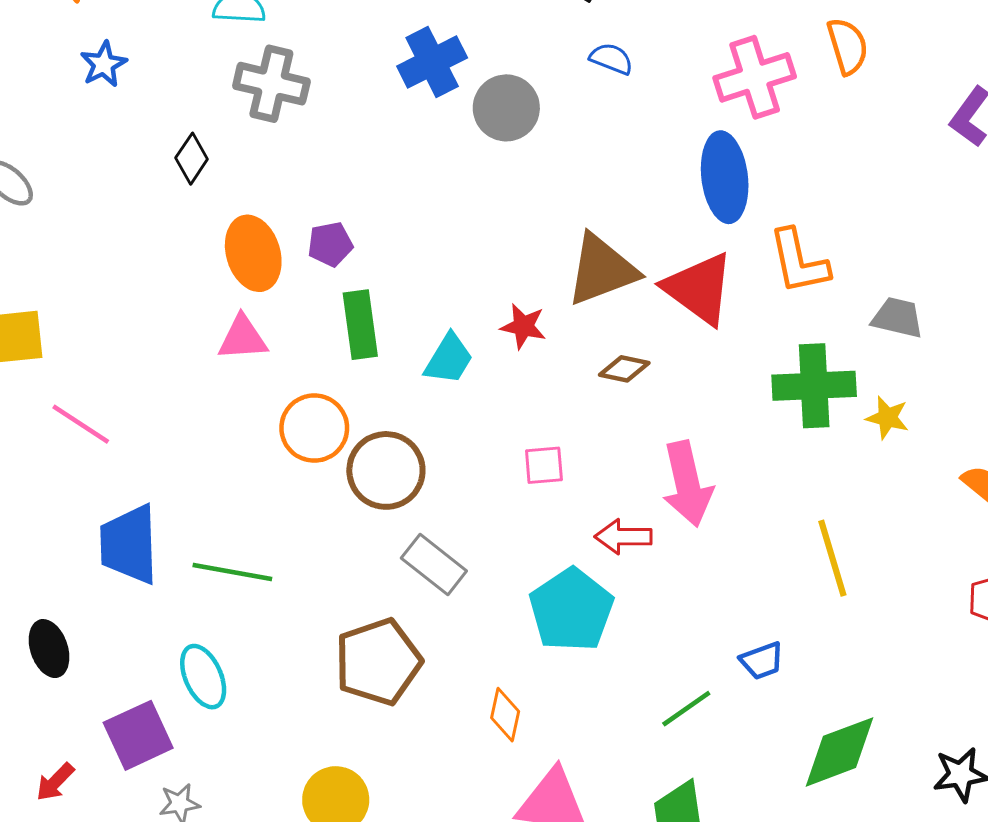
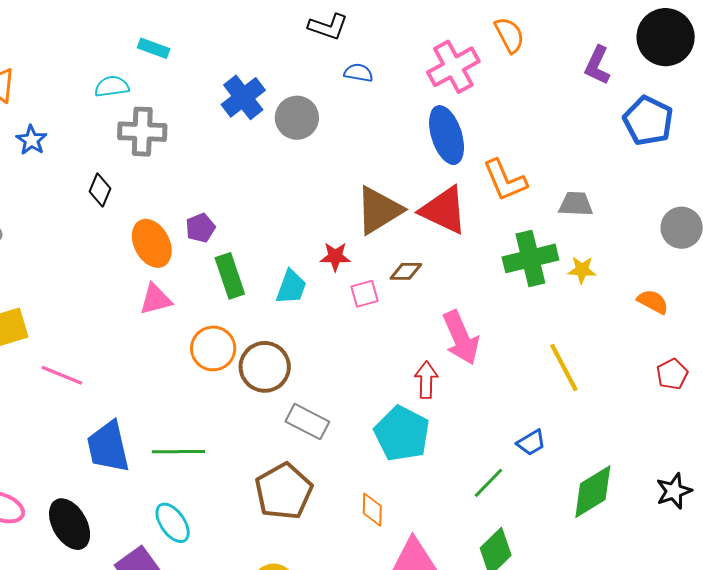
pink square: (544, 465) -> (364, 294), moved
red arrow: (623, 537) -> (426, 380), turned 102
black ellipse: (49, 649) -> (70, 524), size x1.4

